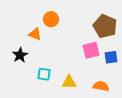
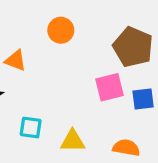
orange circle: (51, 19) -> (61, 30), moved

